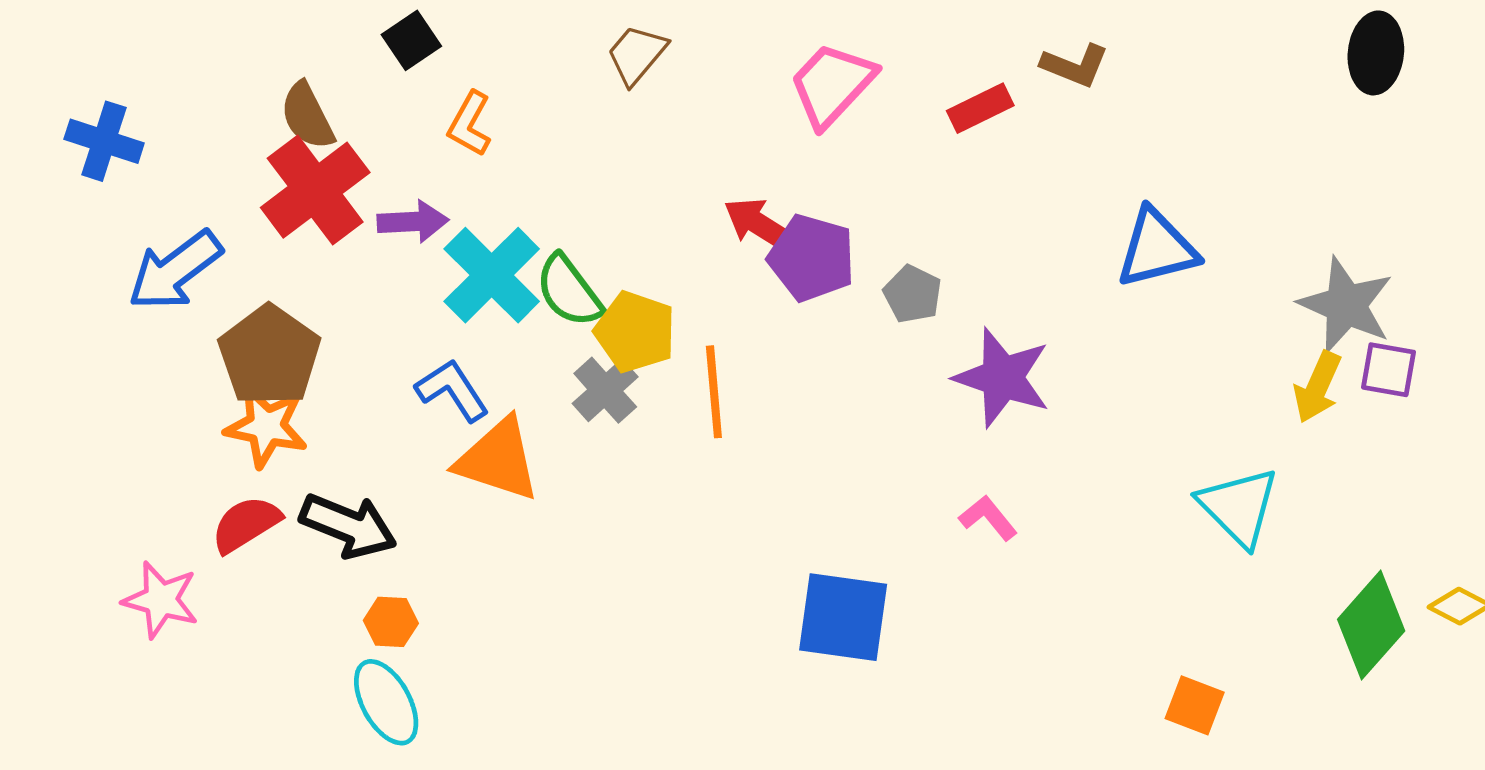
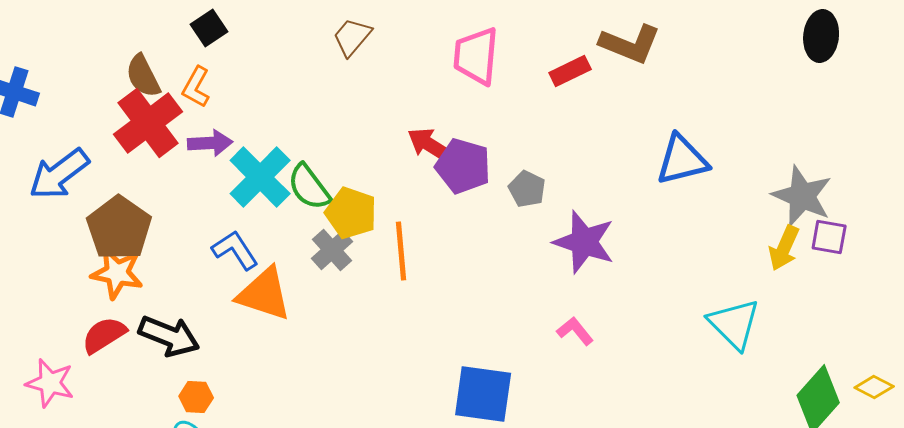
brown L-shape: (1075, 66) -> (630, 44), size x1.4
pink trapezoid: (832, 84) -> (476, 56), turned -38
orange L-shape: (470, 124) -> (196, 87), moved

